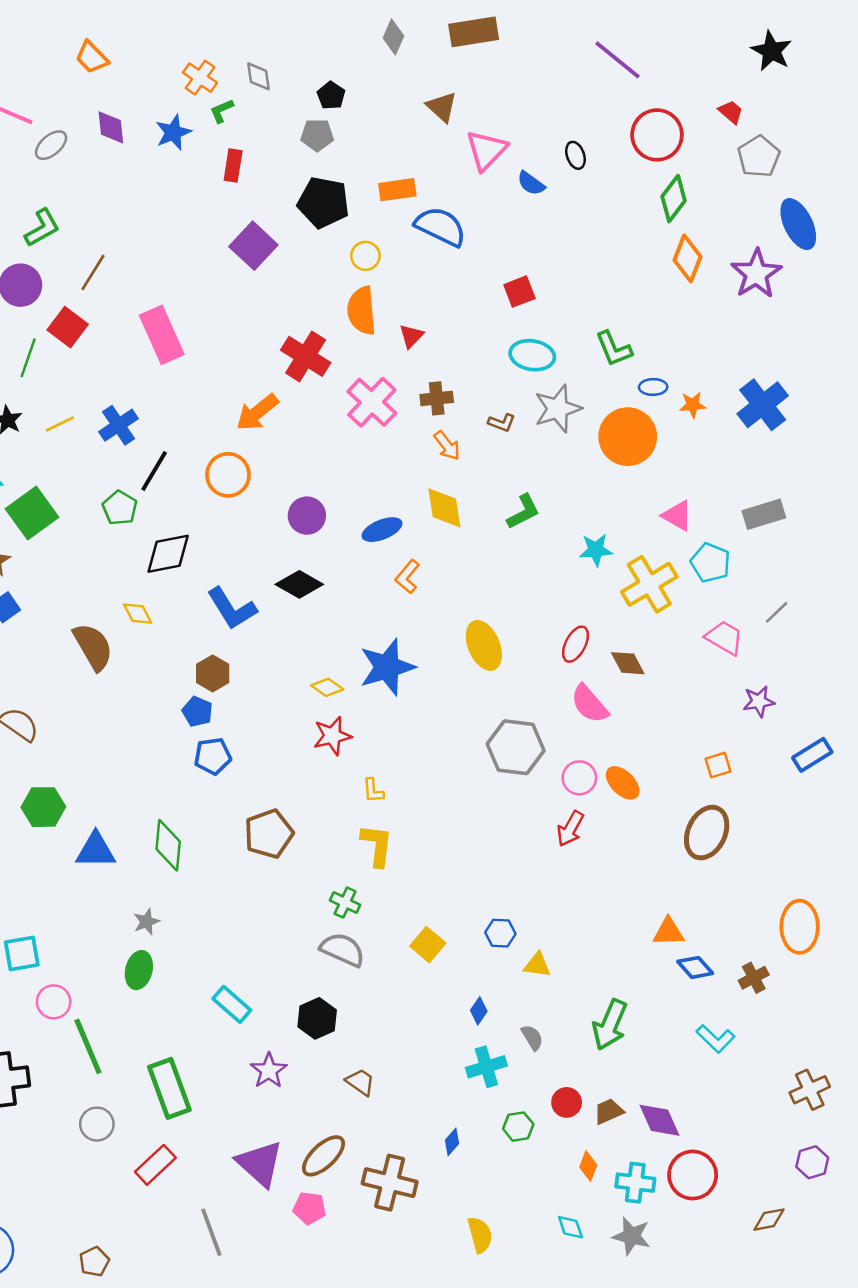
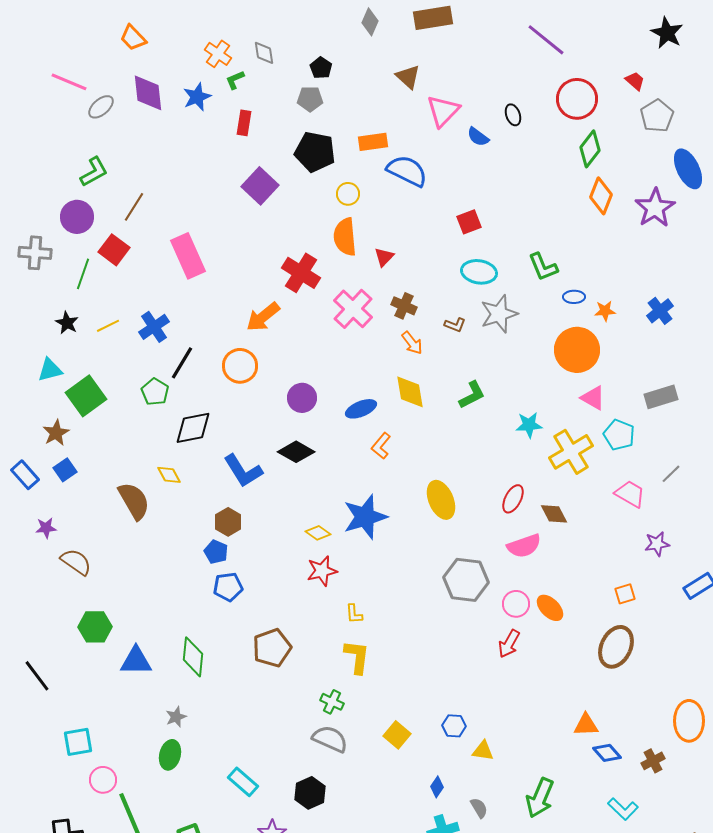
purple diamond: (111, 127) -> (148, 93), size x1.4
brown cross: (437, 398) -> (404, 306), turned 30
blue cross: (763, 405) -> (660, 311), size x0.7
orange circle: (628, 437) -> (577, 350), moved
pink semicircle: (589, 704) -> (524, 546), turned -68

